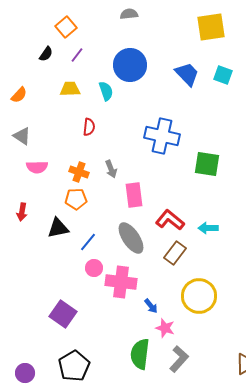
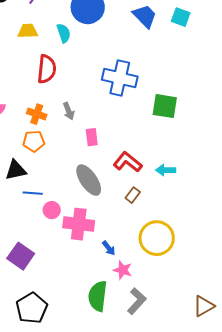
red semicircle: (89, 127) -> (47, 69), size x1.6
pink rectangle: (134, 195) -> (92, 137), size x0.7
blue line: (88, 242) -> (33, 193), moved, turned 54
brown rectangle: (175, 253) -> (133, 195), size x0.7

